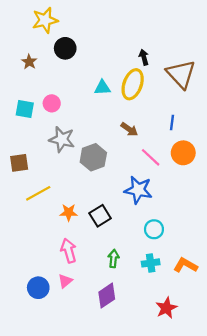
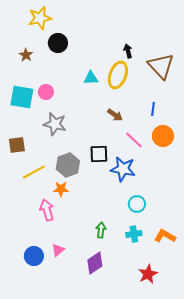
cyan square: (25, 109) -> (22, 97), size x1.4
gray hexagon: (93, 157) -> (68, 165), moved
black square: (100, 216) -> (99, 154), moved, turned 30
pink arrow: (69, 251) -> (47, 210), moved

